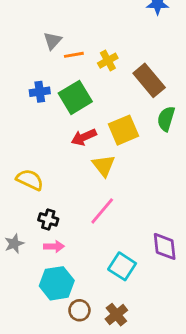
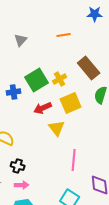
orange line: (74, 55) -> (64, 35), moved
yellow cross: (108, 61) -> (60, 79), moved
blue cross: (40, 92) -> (14, 92), moved
pink line: (102, 211) -> (74, 160), moved, turned -35

